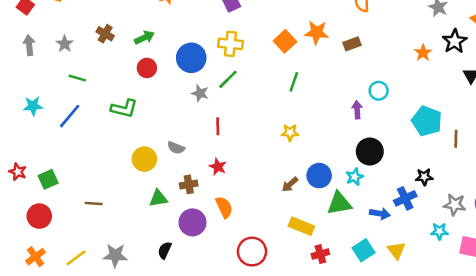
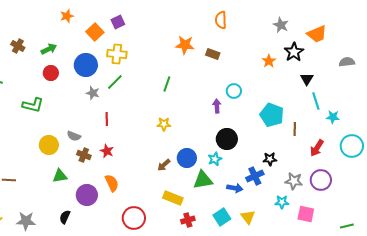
orange square: (285, 41) -> (95, 32), moved
brown rectangle: (352, 44) -> (213, 54), turned 40
brown cross: (189, 184) -> (84, 155), moved, turned 32

